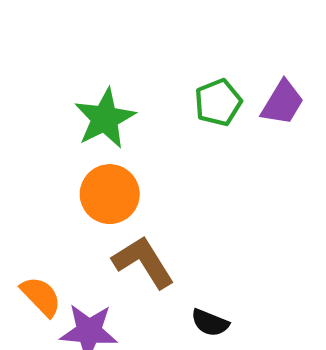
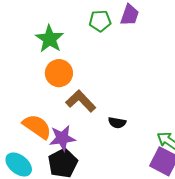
green pentagon: (218, 102) -> (100, 21), turned 30
orange semicircle: (41, 296) -> (37, 126), size x1.4

